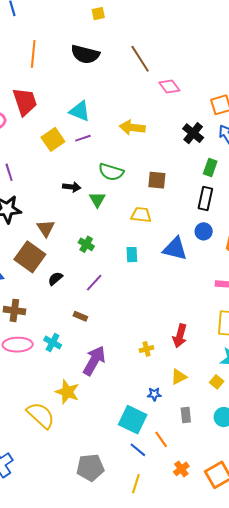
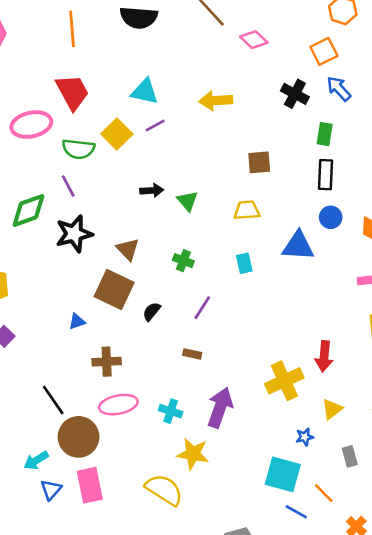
green semicircle: (111, 172) -> (78, 149), moved
cyan cross: (53, 343) -> (171, 411), moved
yellow cross: (146, 349) -> (284, 381), size x2.0

